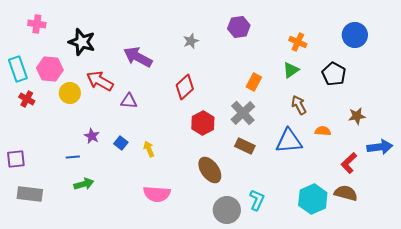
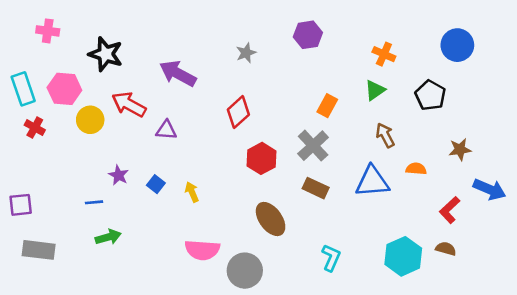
blue arrow: (380, 147) -> (490, 189), turned 30
brown semicircle: (346, 193) -> (446, 249), size x0.7
gray circle: (227, 210) -> (245, 271), moved

